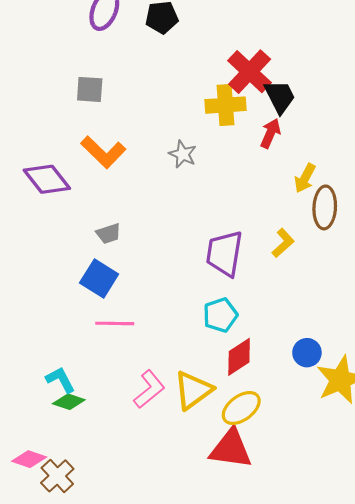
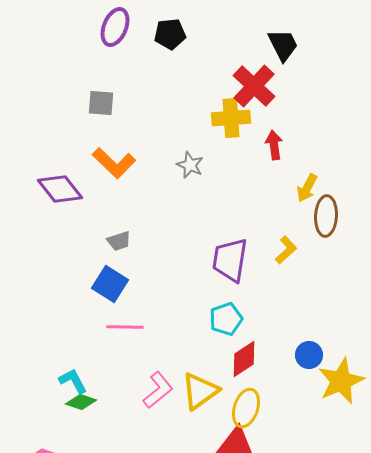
black trapezoid: (280, 97) -> (283, 45), moved
red arrow: (270, 133) -> (274, 145), turned -32
yellow ellipse: (241, 408) -> (246, 408), turned -36

